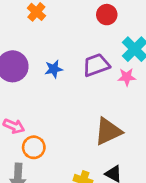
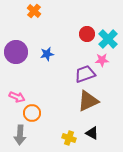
red circle: (107, 15) -> (87, 34), moved
purple trapezoid: (96, 65) -> (85, 74), moved

